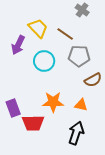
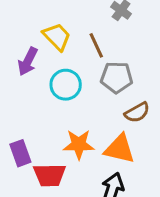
brown line: (65, 34) -> (96, 45), turned 30
orange triangle: (81, 105) -> (120, 149), size x1.6

